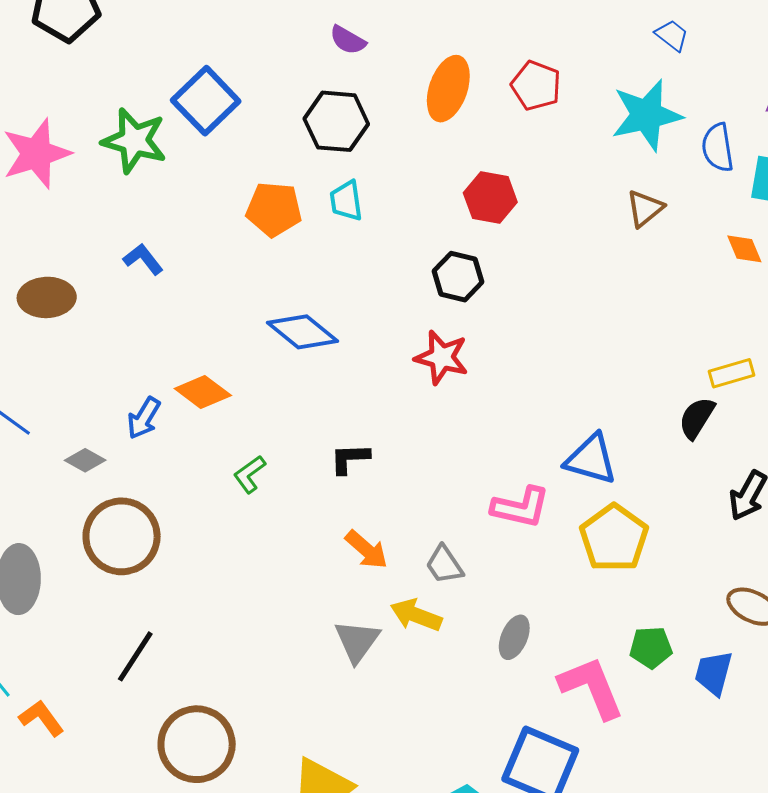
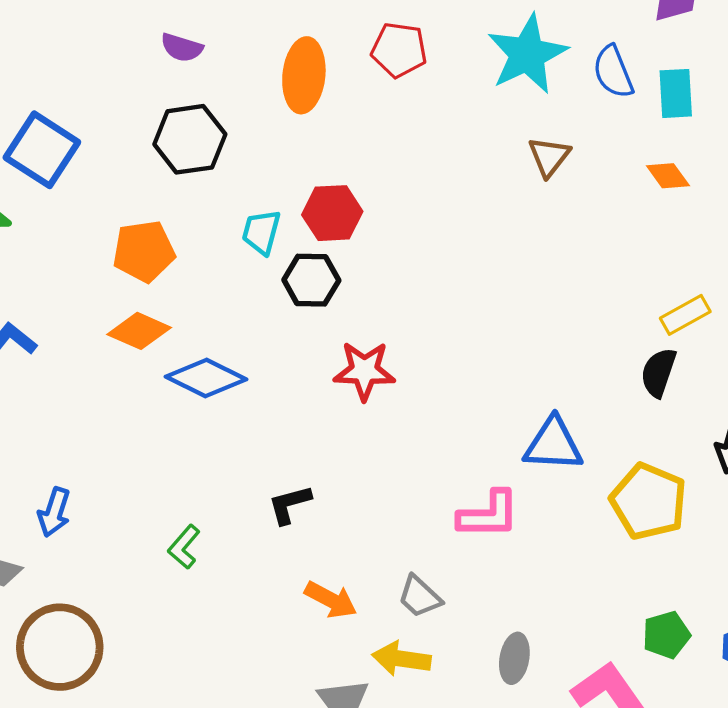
red hexagon: (490, 198) -> (332, 213), moved
cyan trapezoid: (346, 201) -> (261, 232), moved, turned 36
black hexagon: (458, 277) -> (311, 280), moved
orange diamond: (203, 392) -> (139, 331), moved
yellow pentagon: (614, 538) -> (649, 501), moved

